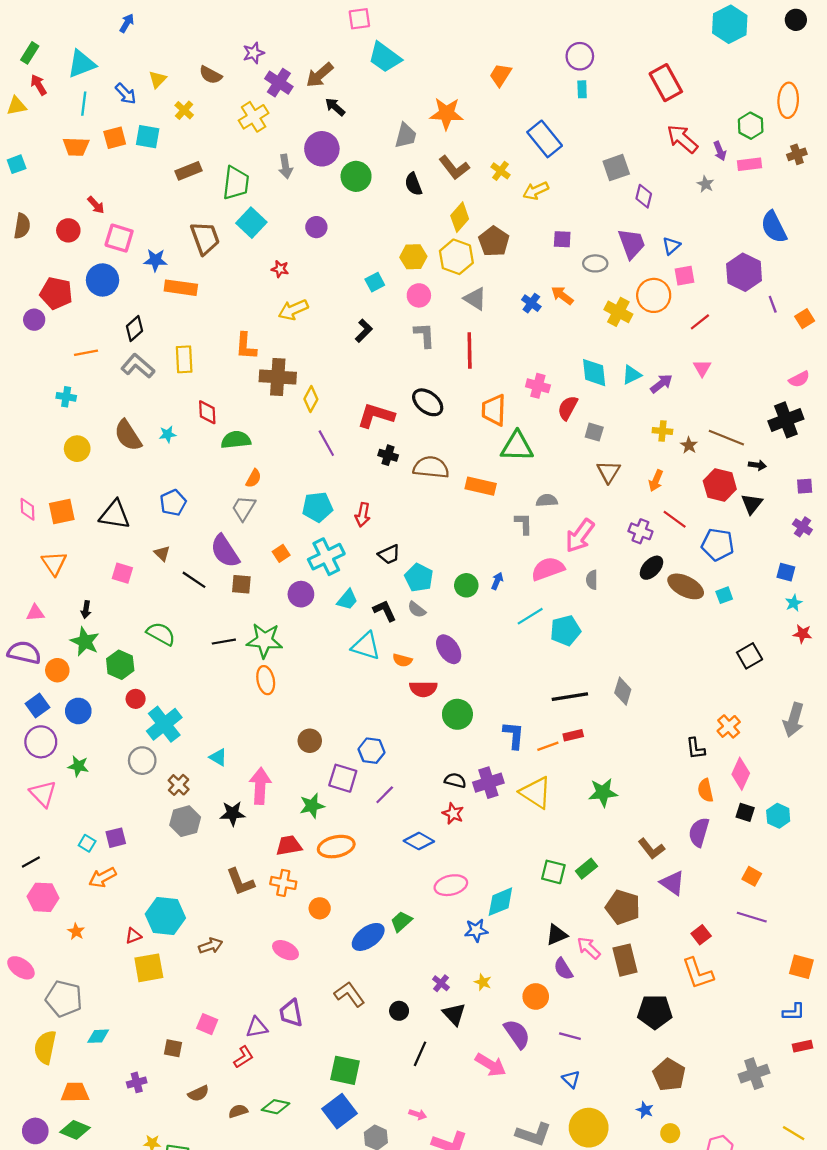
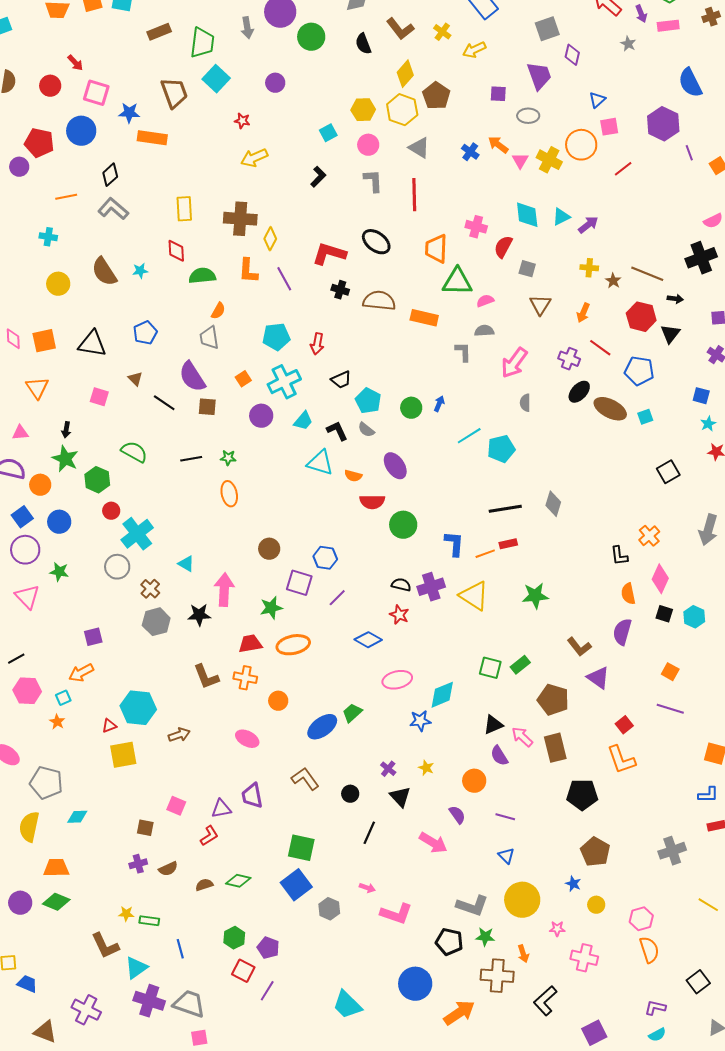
purple trapezoid: (632, 244) -> (539, 76), moved
orange L-shape: (246, 346) -> (248, 271), moved
yellow rectangle: (184, 359) -> (184, 209), moved
pink triangle: (702, 368) -> (520, 161), moved
gray trapezoid: (244, 508) -> (209, 338), turned -40
pink semicircle: (548, 569) -> (485, 301), moved, size x0.6
green star: (265, 640) -> (228, 458), size x0.5
cyan square: (87, 843) -> (63, 698), moved, turned 35
purple semicircle: (517, 1034) -> (457, 815), size x0.7
purple cross: (137, 1082) -> (138, 864), moved

